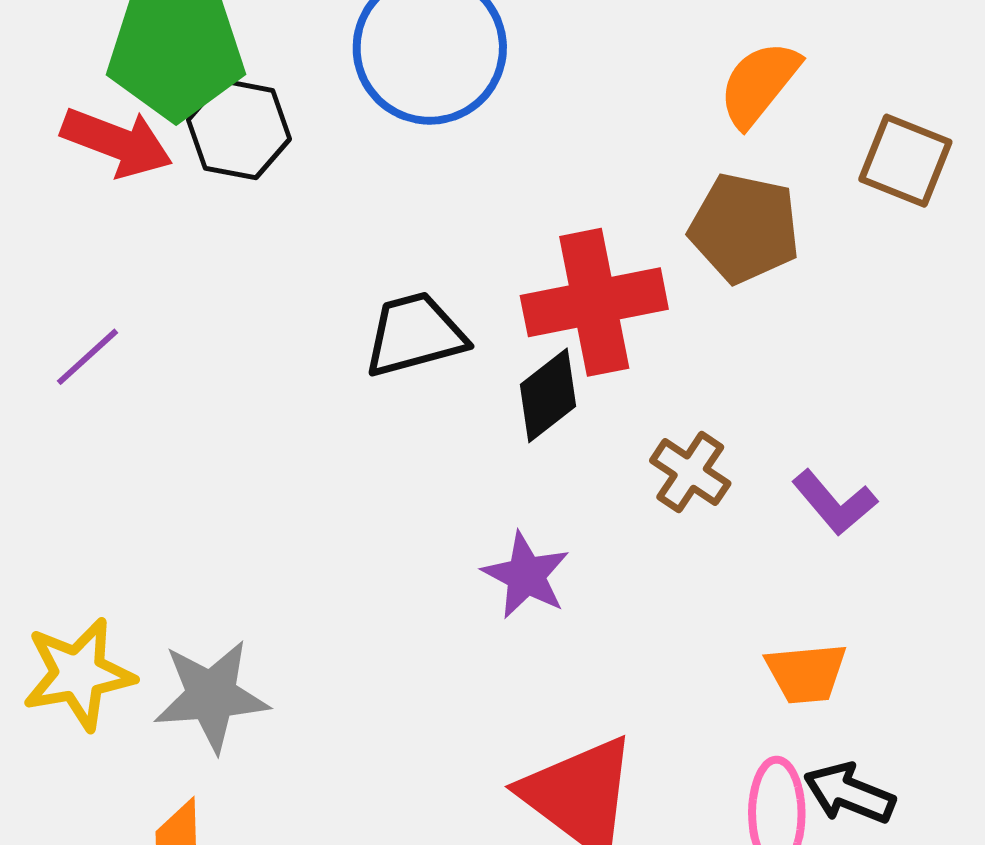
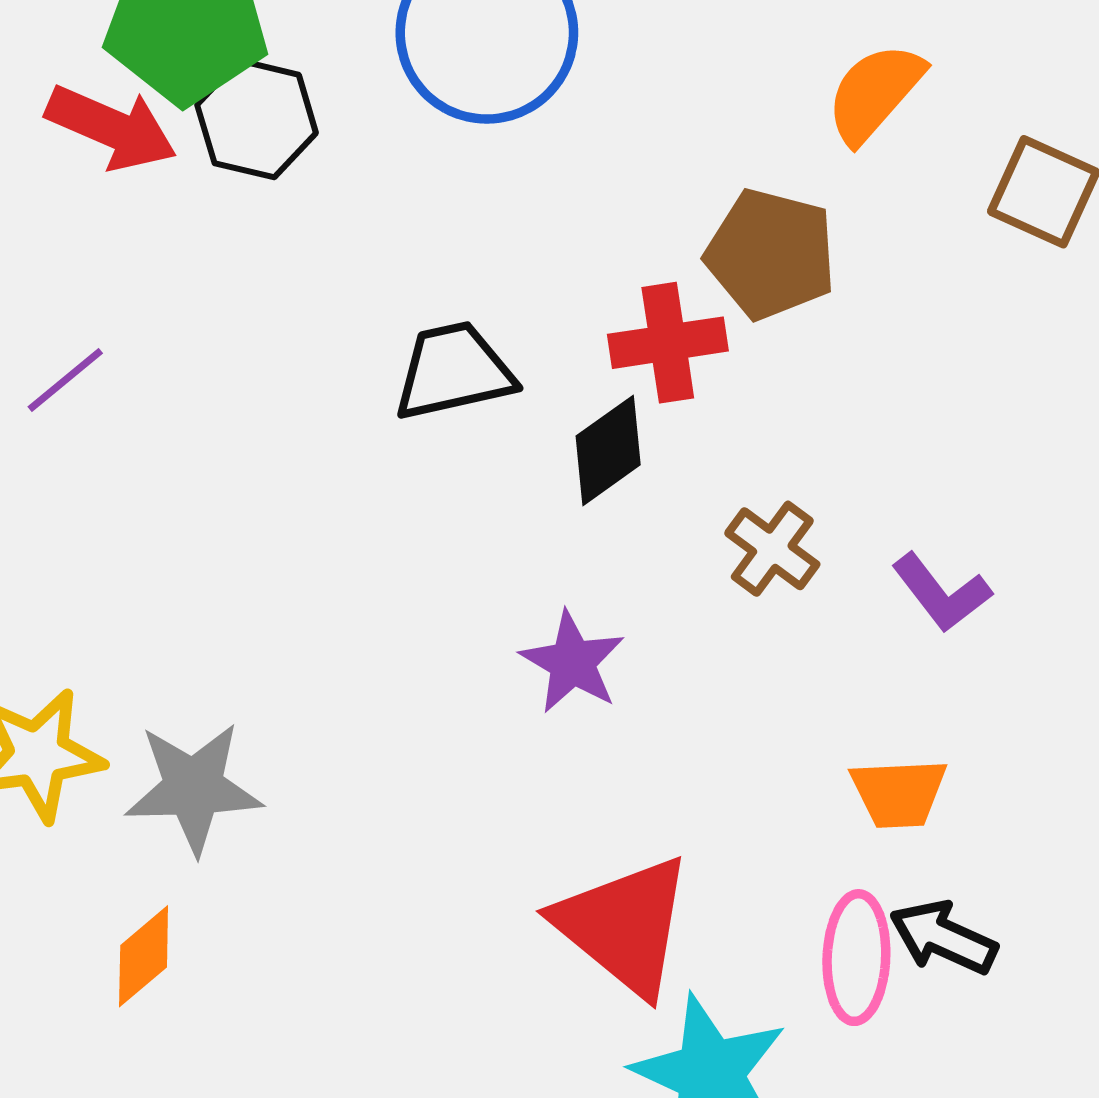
brown pentagon: (745, 228) -> (771, 254), moved
red cross: (594, 302) -> (668, 343), size x0.7

